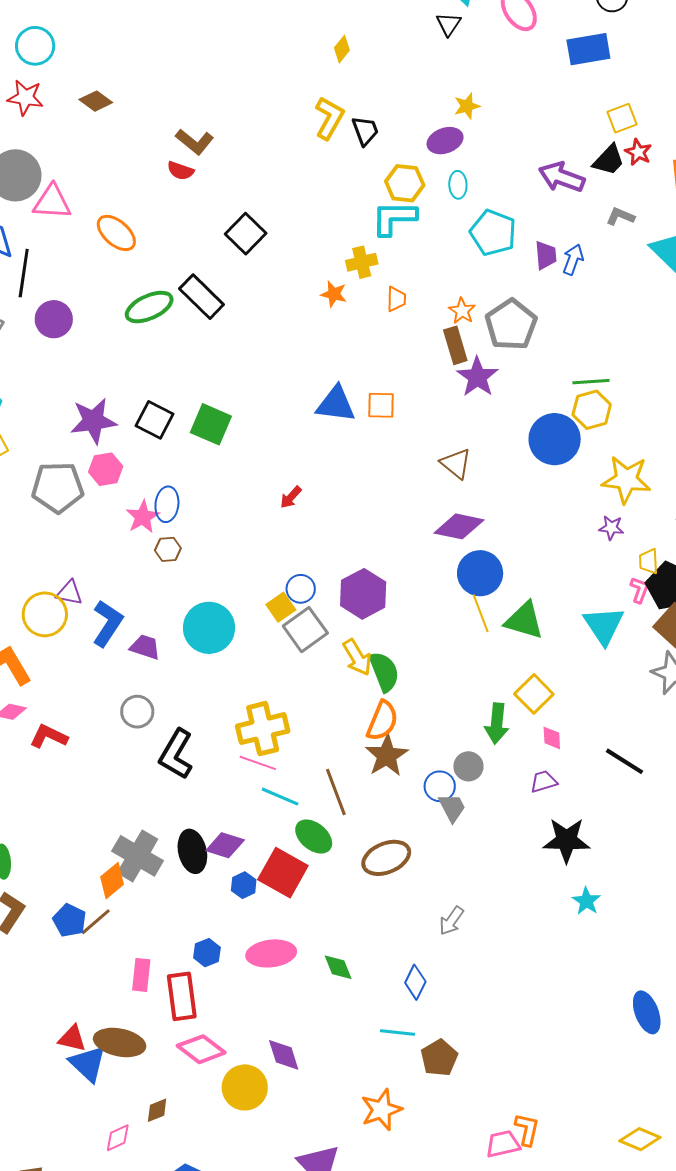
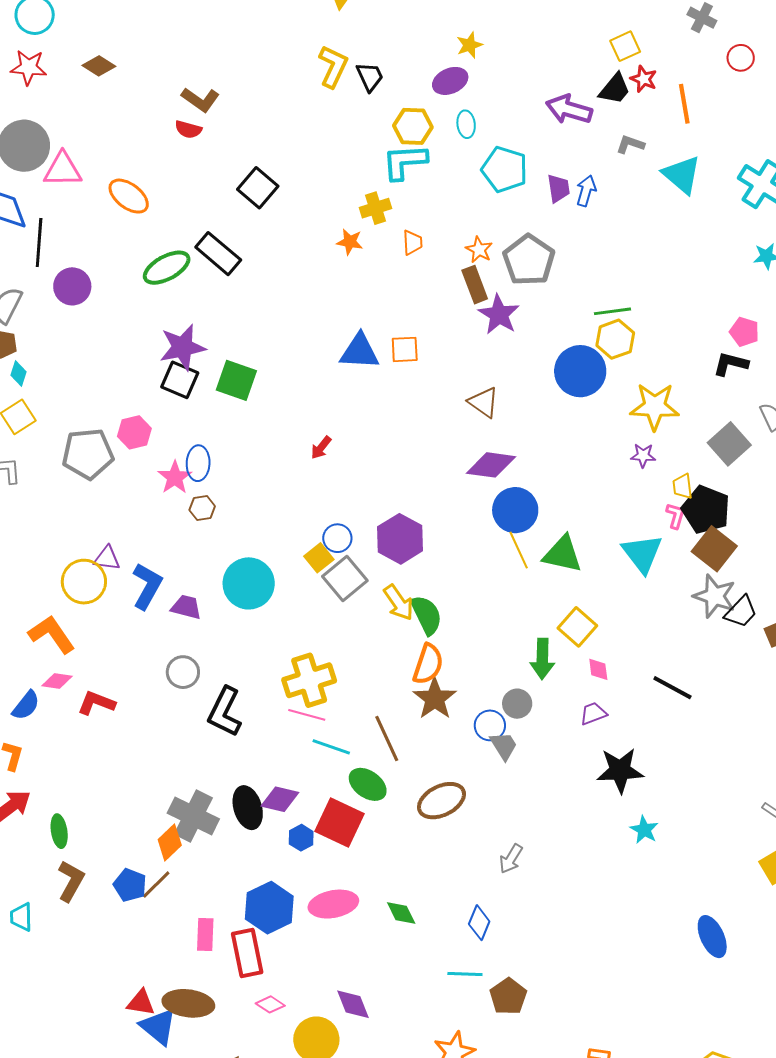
purple star: (93, 421) -> (182, 347), moved
blue hexagon: (207, 953) -> (269, 908), size x1.8
pink diamond: (201, 1049) -> (270, 1004), size x0.6

